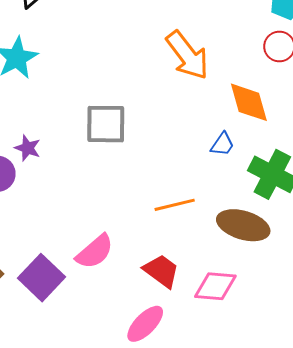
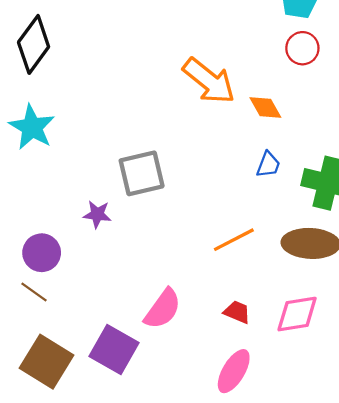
orange diamond: (249, 102) -> (265, 107), moved, size x0.7
purple star: (28, 148) -> (97, 214), moved
red trapezoid: (161, 271) -> (237, 312), size x0.7

